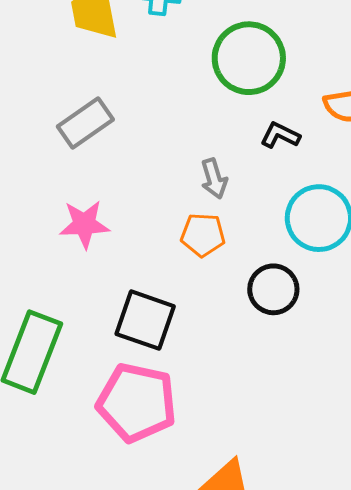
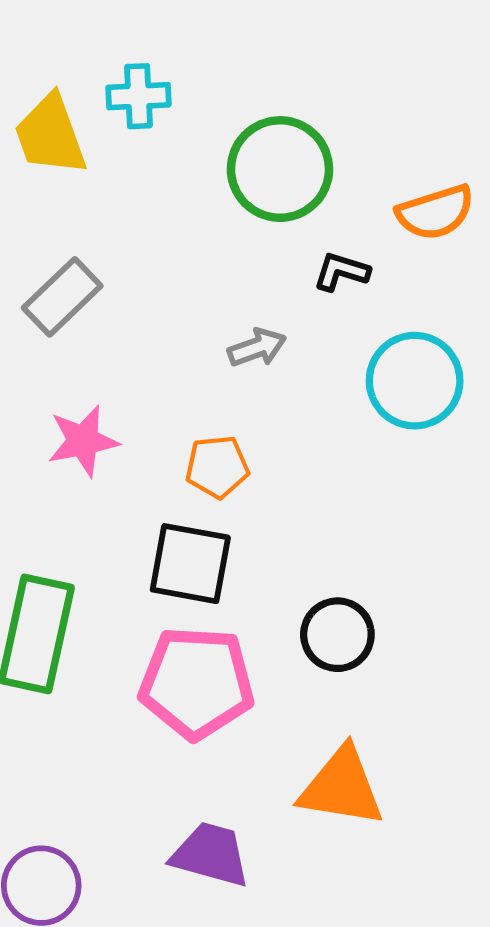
gray arrow: (214, 179) -> (257, 348), turned -84
orange pentagon: (203, 235) -> (217, 467), moved
black circle: (273, 289) -> (337, 635), moved

